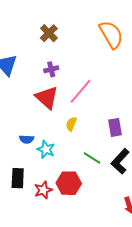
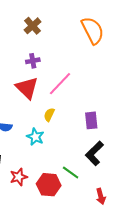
cyan star: (46, 149) -> (35, 137), moved
green line: (92, 158) -> (71, 173), moved
red hexagon: (69, 183) -> (49, 185), moved

